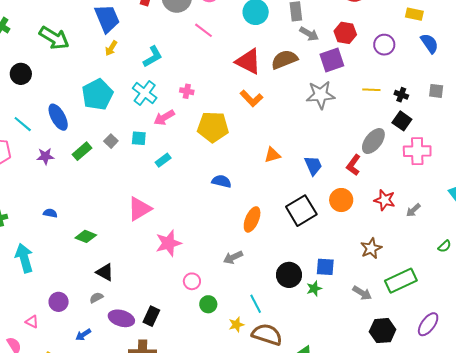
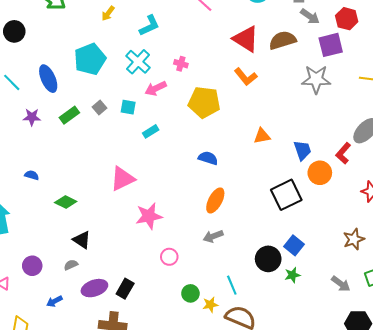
orange circle: (341, 200) -> (320, 173), moved
orange ellipse: (252, 219) -> (215, 200), moved
blue square: (325, 267) -> (294, 245), moved, turned 30
green circle: (208, 304) -> (190, 293), moved
purple ellipse: (121, 318) -> (94, 288), turned -40

